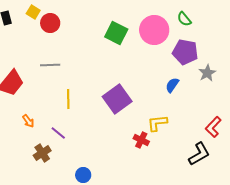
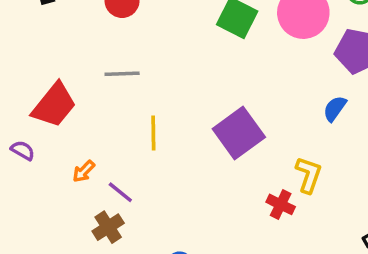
orange arrow: (28, 121) -> (84, 171), turned 80
yellow L-shape: (157, 123) -> (309, 175), turned 115
purple line: (58, 133) -> (120, 192), moved

